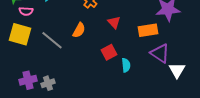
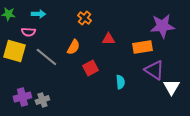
pink semicircle: (26, 11) -> (28, 32), moved
red triangle: (114, 22) -> (108, 39), turned -48
red square: (109, 52) -> (90, 68), moved

